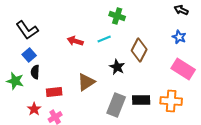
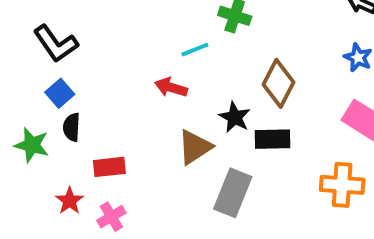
cyan line: (104, 39) -> (195, 50), moved
red arrow: (75, 41) -> (171, 87), moved
brown triangle: (86, 82) -> (195, 147), moved
black rectangle: (141, 100) -> (272, 139), moved

